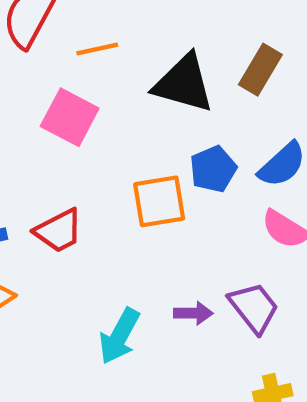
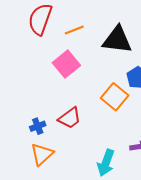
pink square: (70, 117) -> (66, 64), turned 32
orange square: (159, 201) -> (115, 97), turned -32

